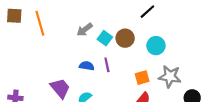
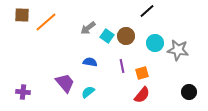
orange line: (40, 23) -> (46, 22), turned 65
purple line: (107, 65) -> (122, 66), moved
gray star: (170, 76) -> (178, 50), moved

